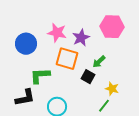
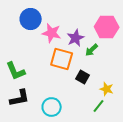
blue circle: (26, 44) -> (31, 19), moved
green arrow: (99, 62) -> (92, 50), moved
green L-shape: (40, 76) -> (16, 71), moved, turned -110

